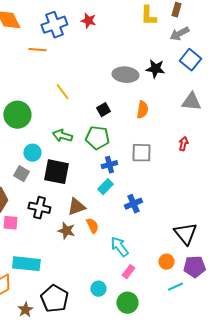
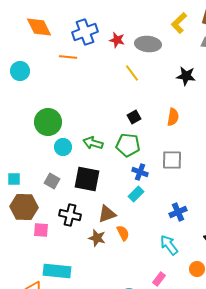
yellow L-shape: (148, 16) -> (179, 23), turned 45
red star: (88, 21) -> (117, 40), moved
gray ellipse: (125, 75) -> (148, 44), moved
yellow line: (62, 92) -> (132, 73), moved
cyan circle: (32, 153) -> (63, 147), moved
blue cross: (109, 165) -> (140, 172), turned 35
blue cross: (133, 204) -> (178, 212), moved
cyan arrow: (119, 247) -> (169, 245), moved

